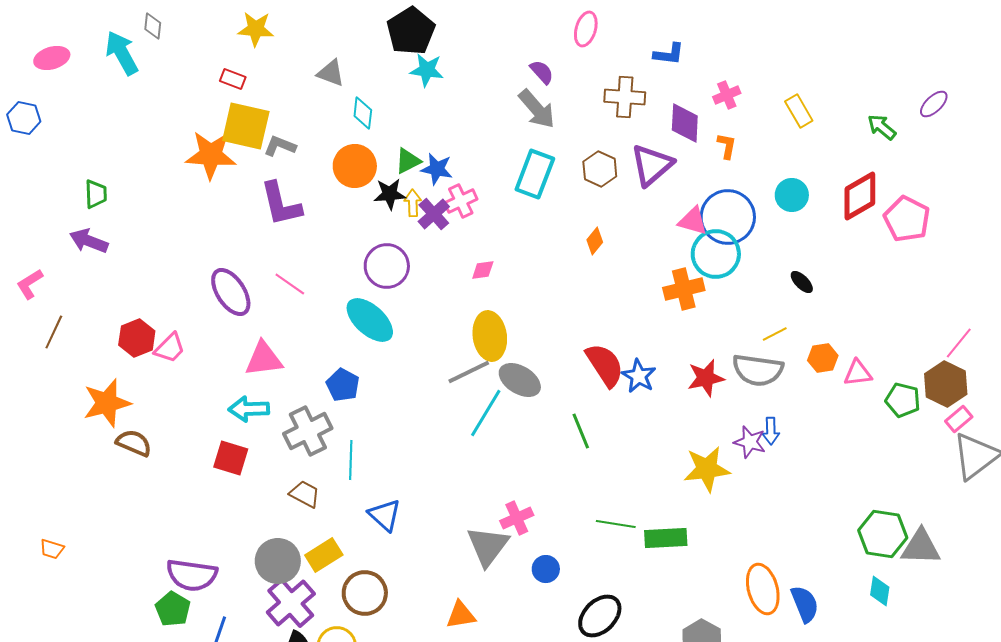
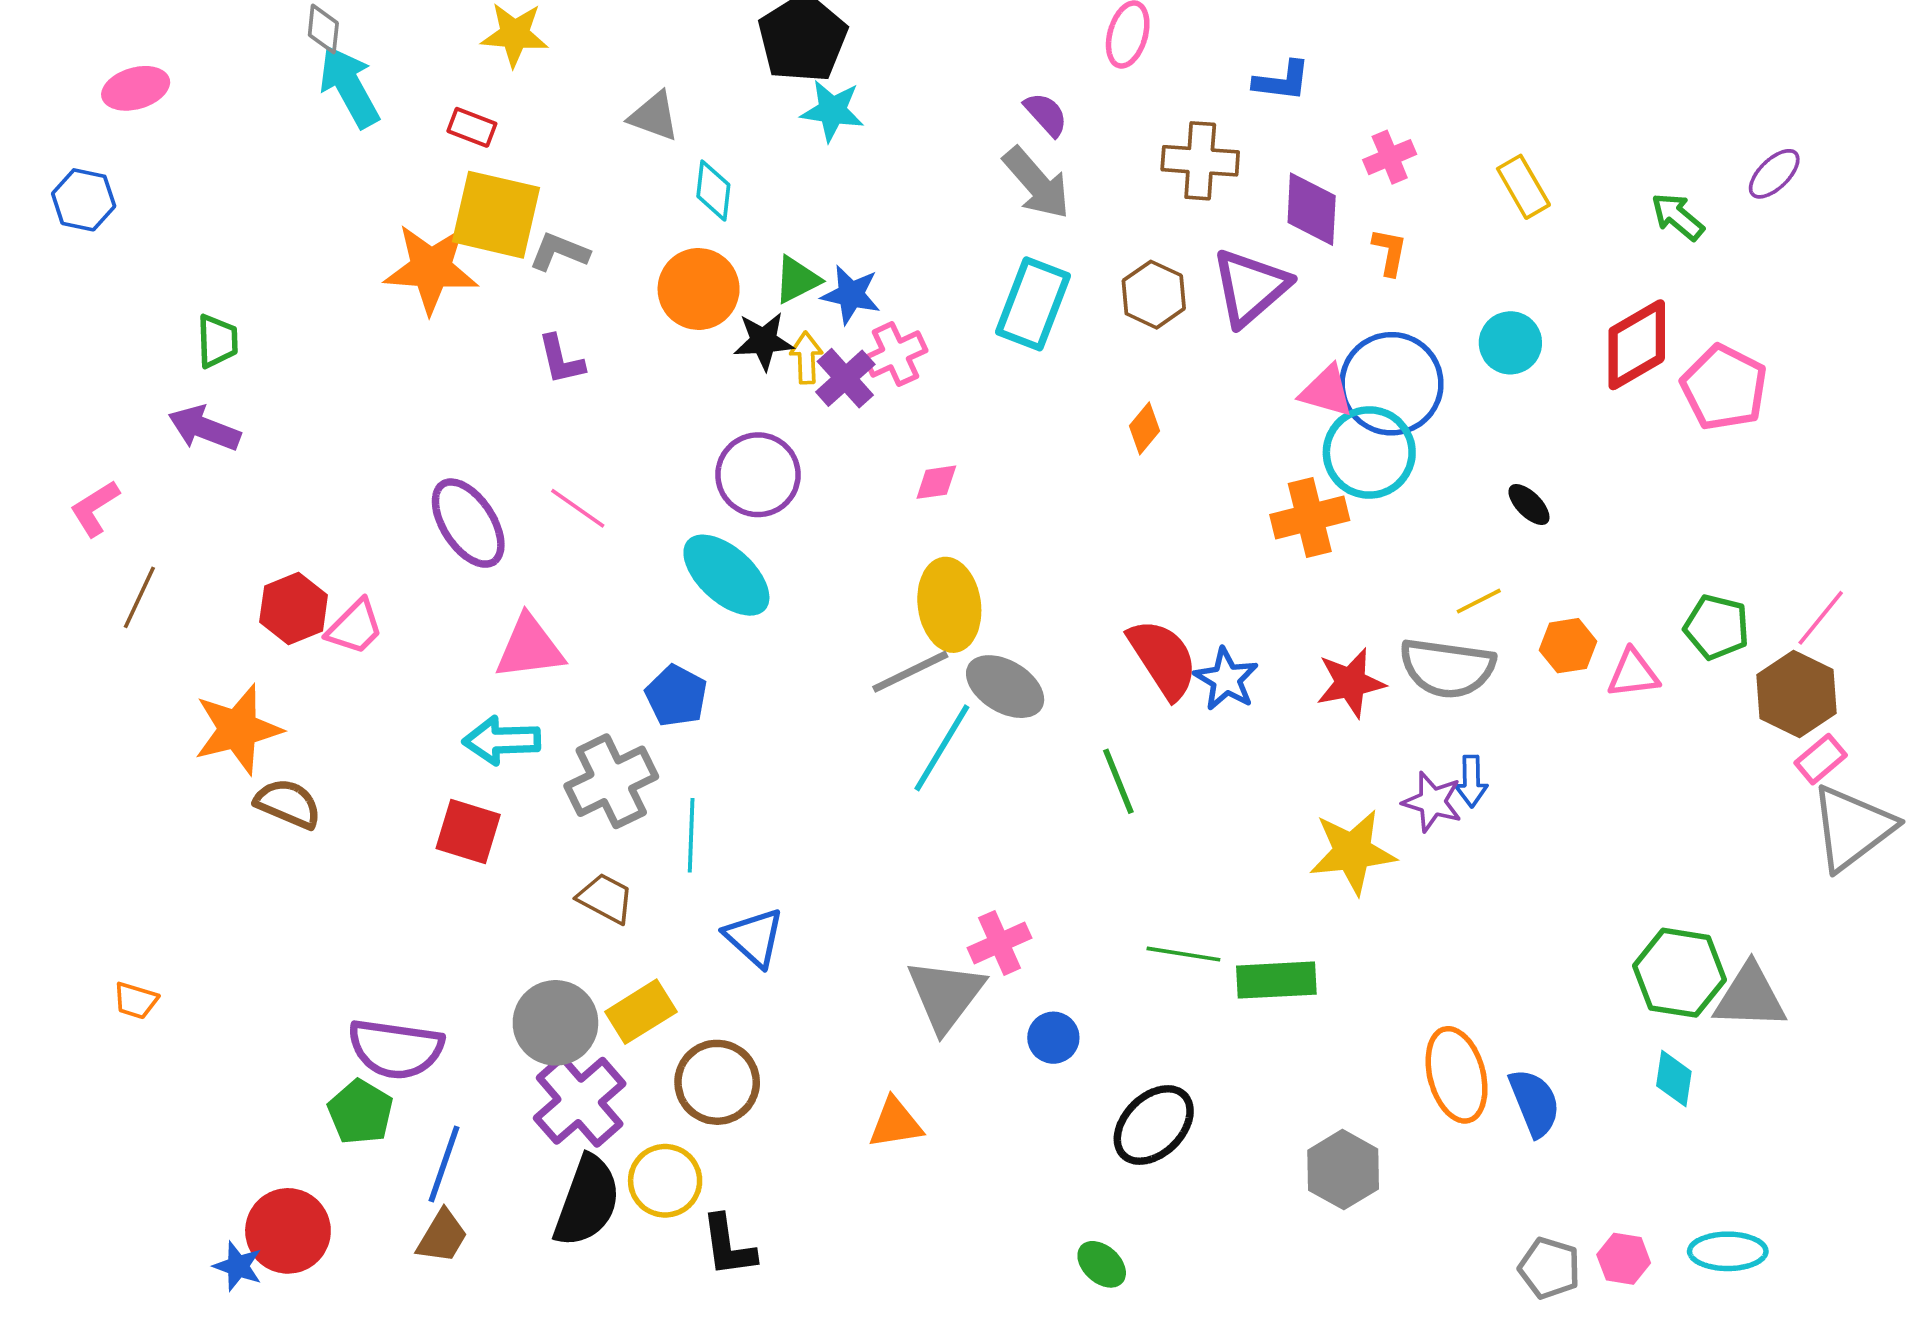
cyan arrow: (122, 53) -> (349, 86), moved
purple L-shape: (281, 204) -> (561, 360), size x0.6
green pentagon: (903, 400) -> (1717, 627), moved

